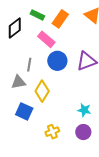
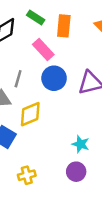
orange rectangle: (60, 19) -> (64, 26), turned -36
yellow diamond: (42, 91) -> (30, 114), turned 30
yellow cross: (52, 132) -> (27, 175), moved

